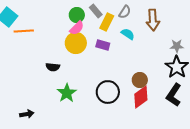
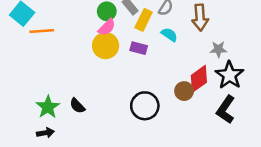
gray star: (177, 46) -> (218, 49), moved
black semicircle: (53, 67) -> (77, 106), moved, turned 40
green star: (67, 93) -> (48, 107), moved
red diamond: (141, 97) -> (199, 79), moved

